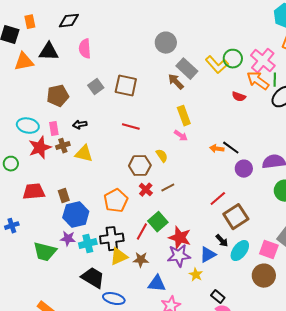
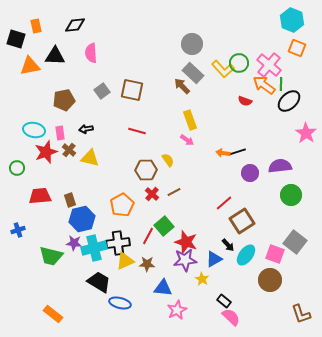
gray circle: (166, 43) -> (192, 44), moved
brown cross: (63, 146) -> (69, 150), turned -32
black line: (231, 148) -> (237, 152), turned -54
cyan cross: (88, 244) -> (94, 248), size x1.4

